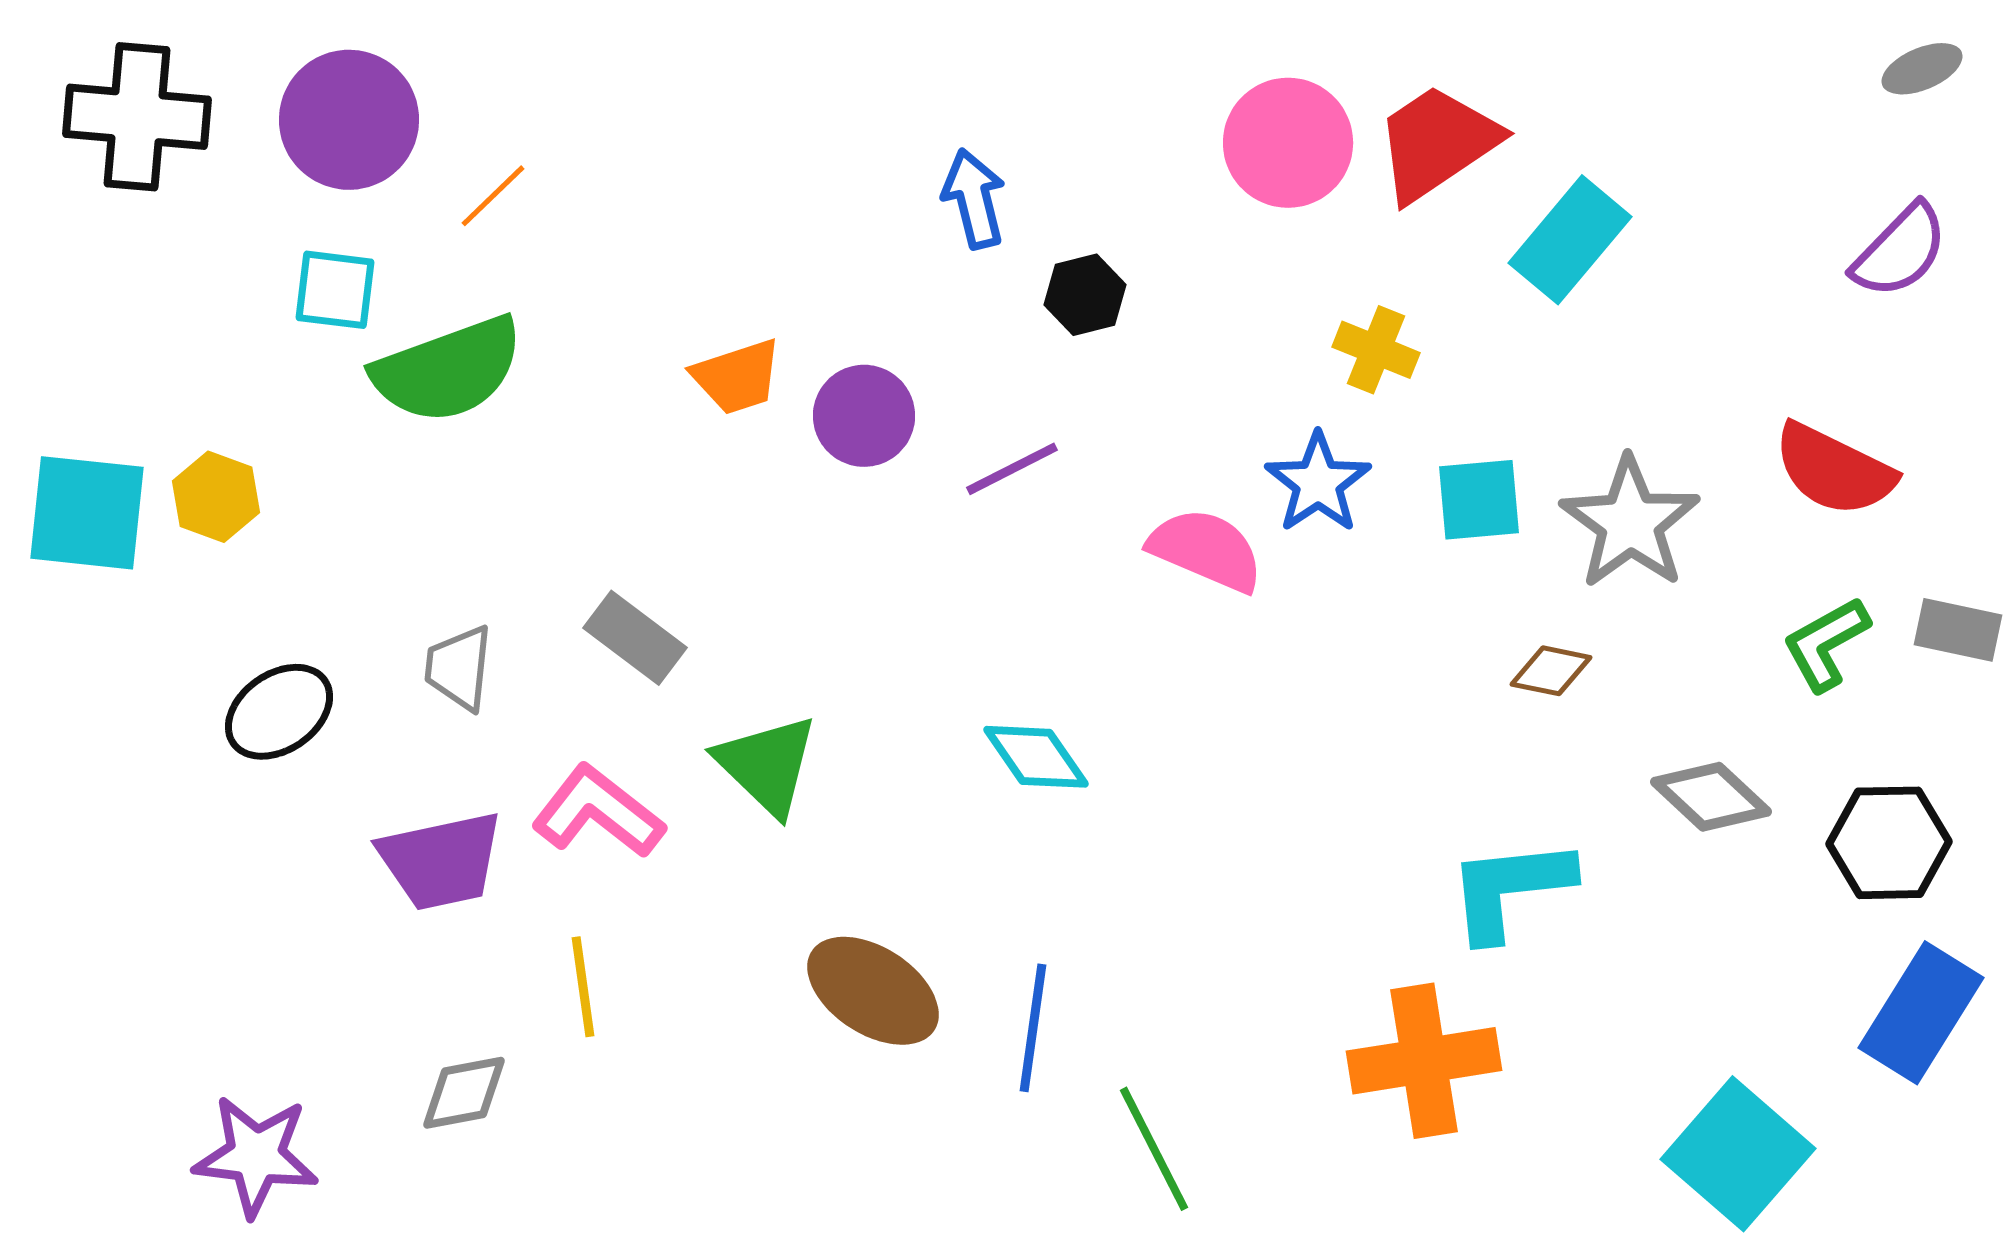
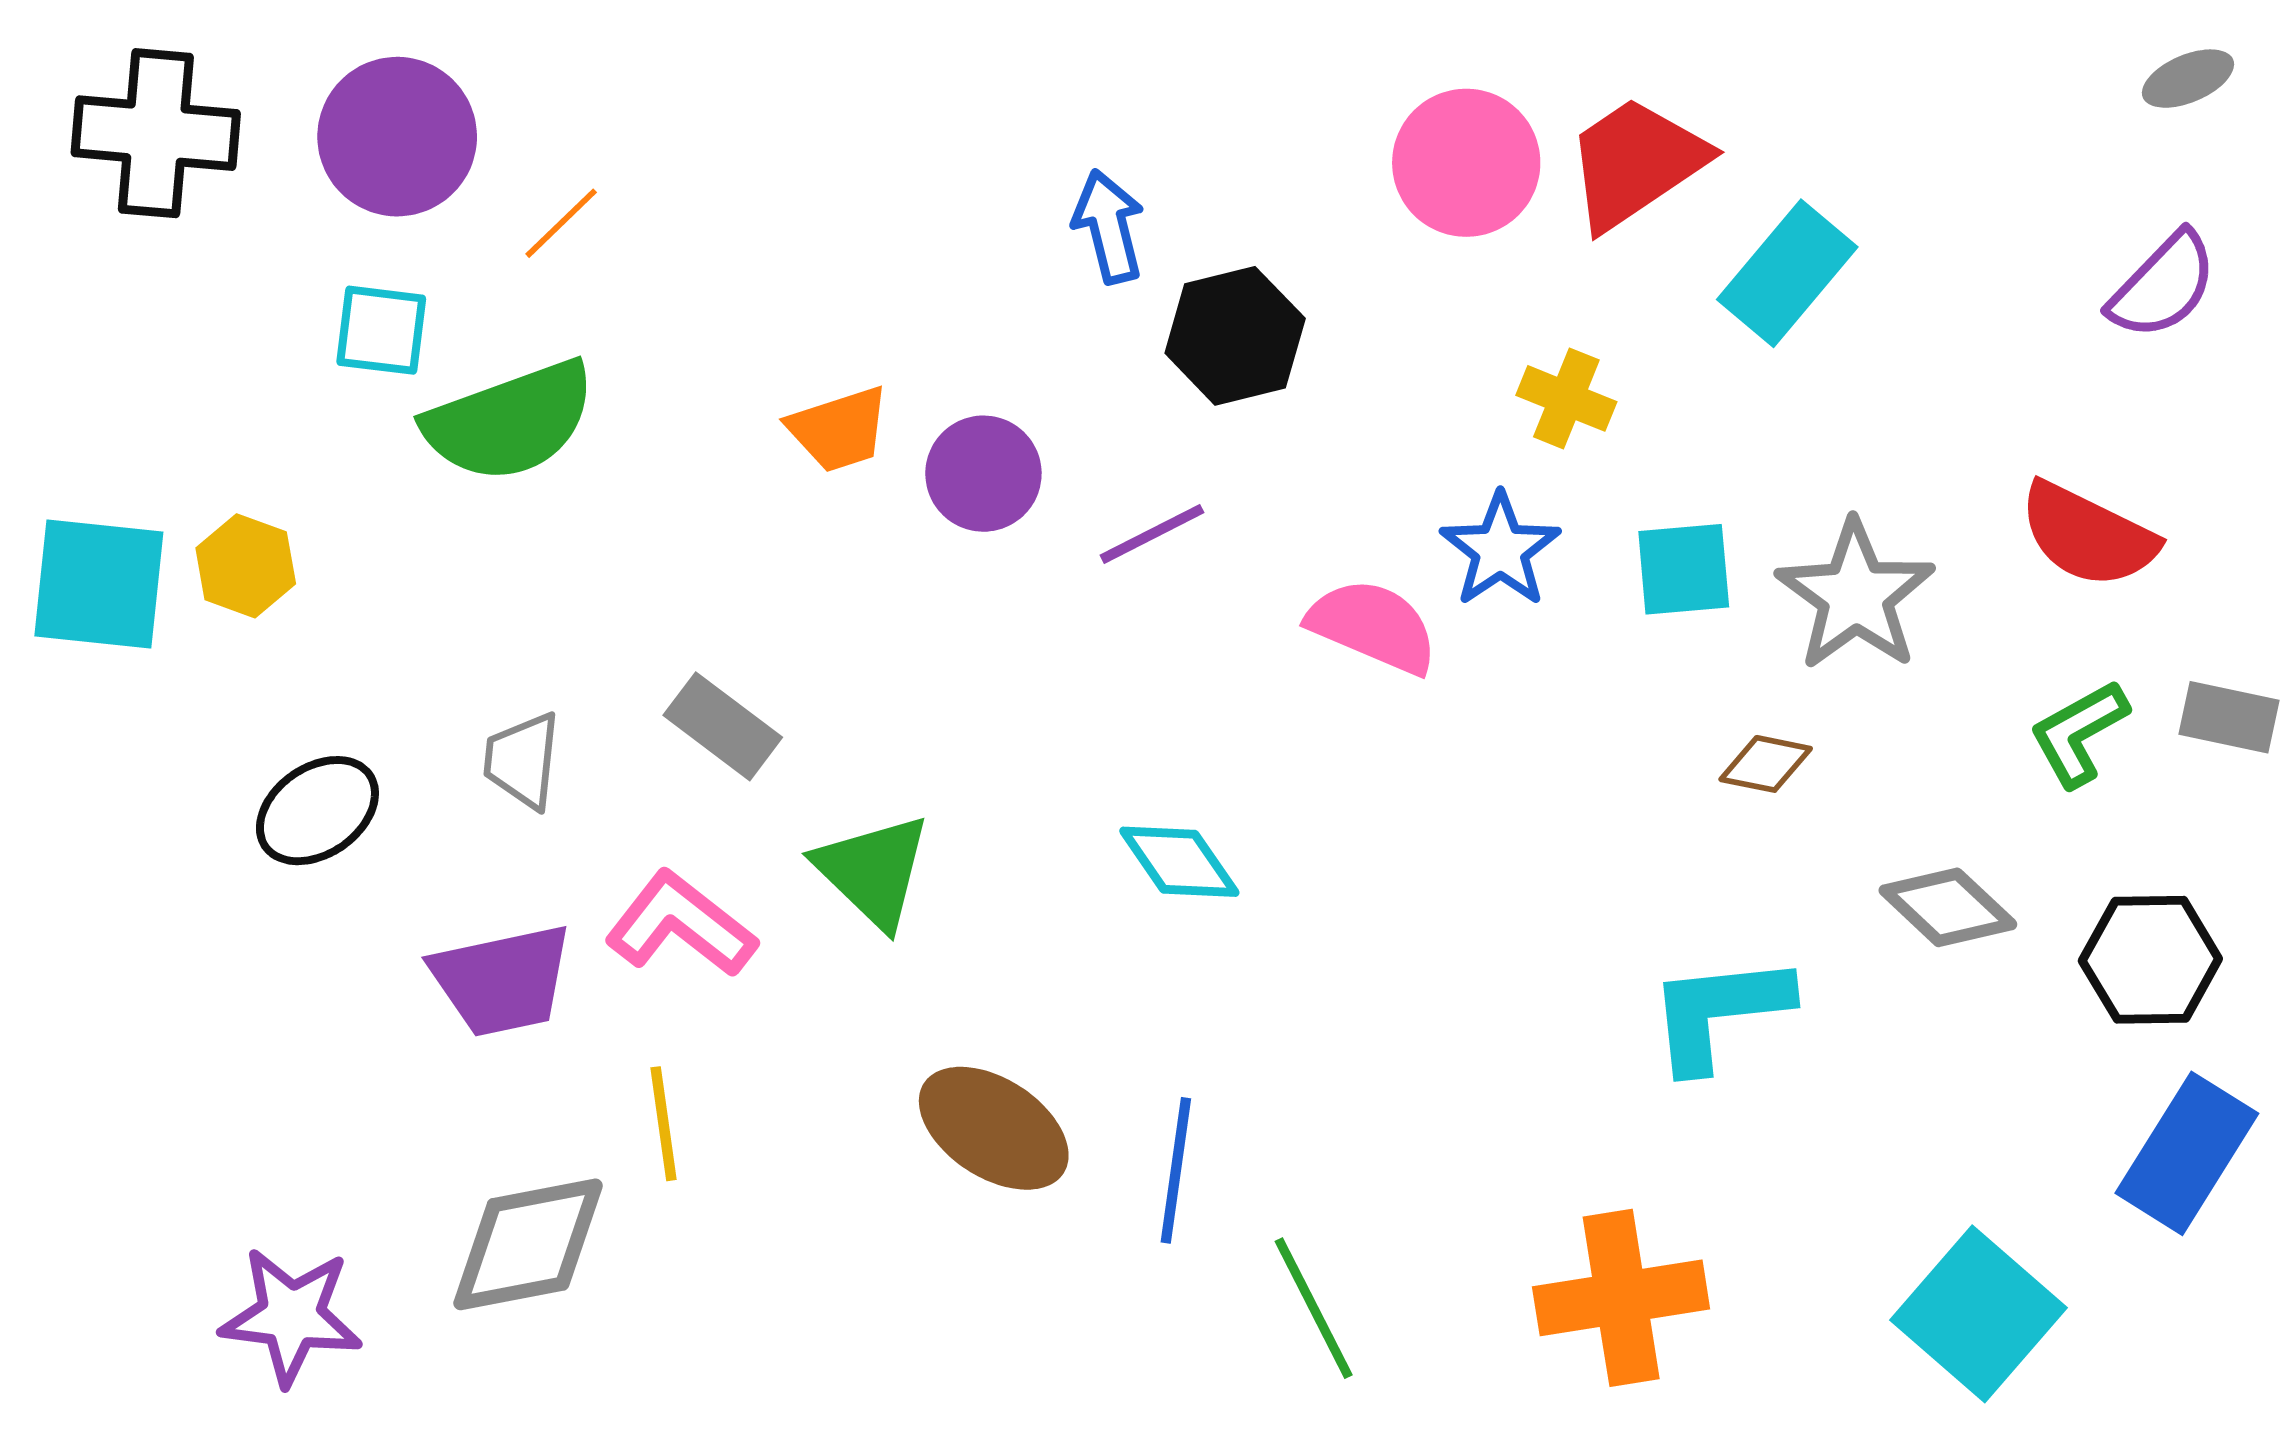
black hexagon: (1085, 295) -> (1235, 336), size x1.5
orange cross: (1424, 1061) -> (1621, 1298), moved
gray diamond: (464, 1093) -> (528, 1244), size x1.6

